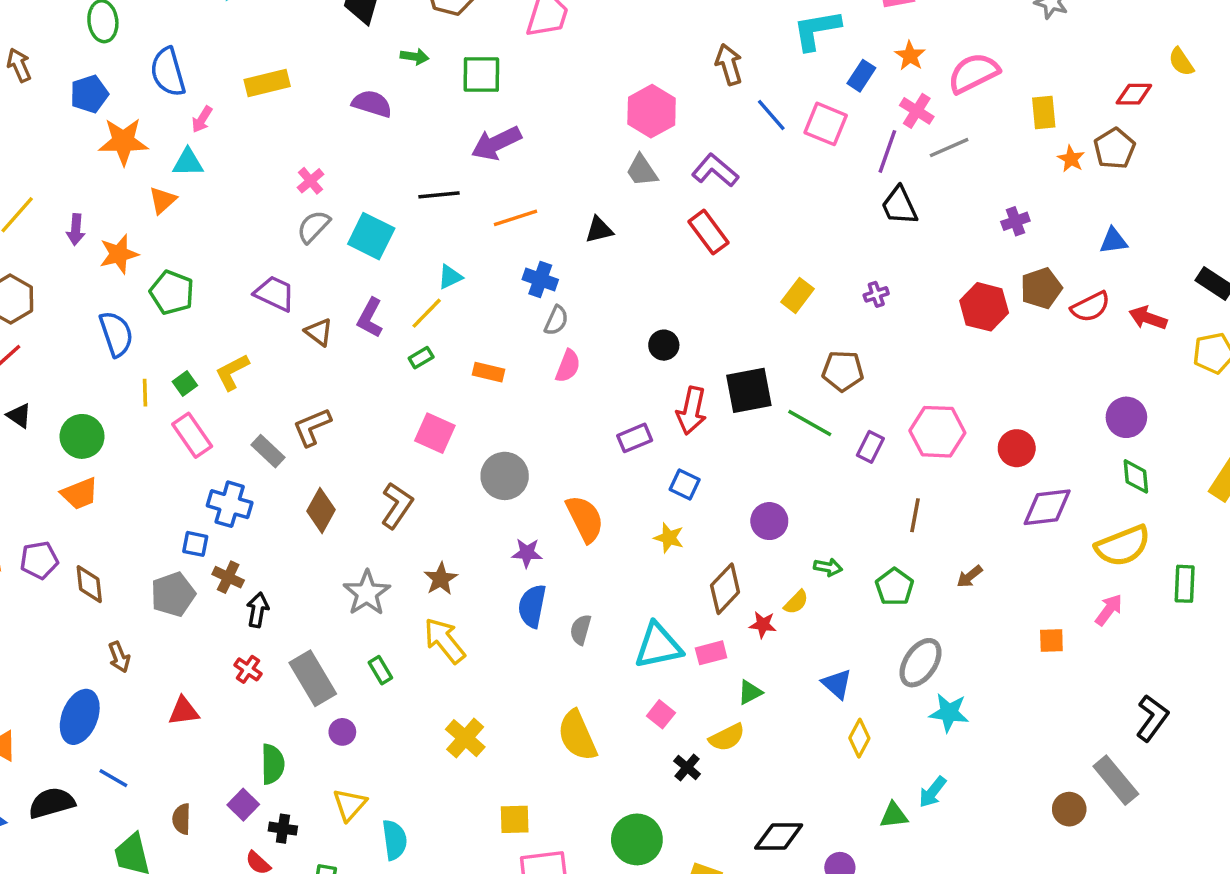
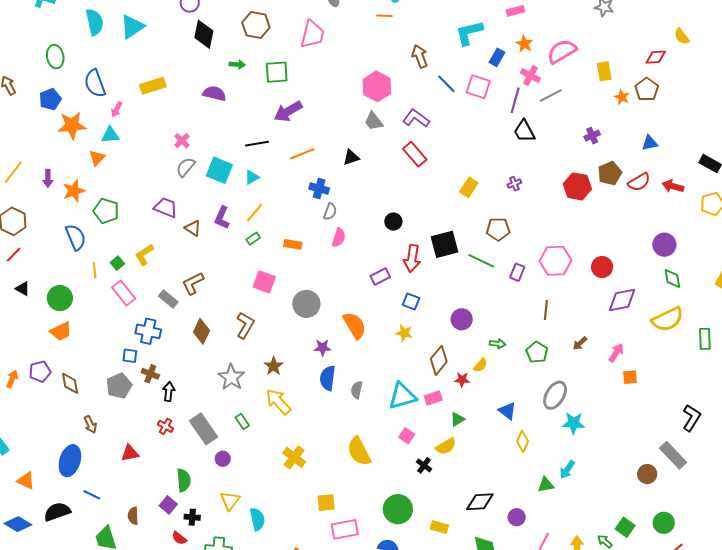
cyan triangle: (450, 277) -> (252, 177), moved
pink arrow: (1109, 610) -> (616, 353), moved

